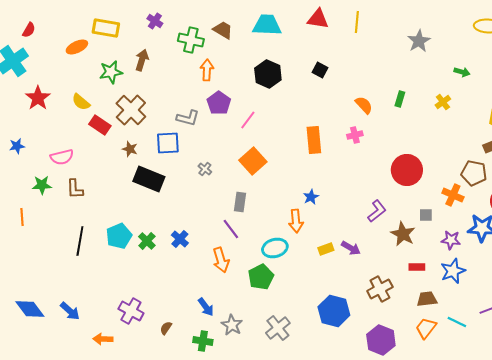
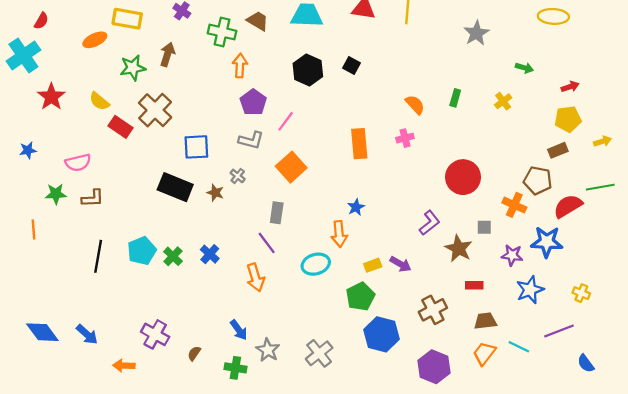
black square: (320, 70) -> (351, 66), moved
gray L-shape: (188, 118) -> (251, 140), moved
brown star: (130, 149) -> (215, 193), moved
brown L-shape: (75, 189) -> (93, 198), turned -90
blue star: (453, 271) -> (530, 290), moved
green pentagon: (261, 277) -> (360, 296), moved

